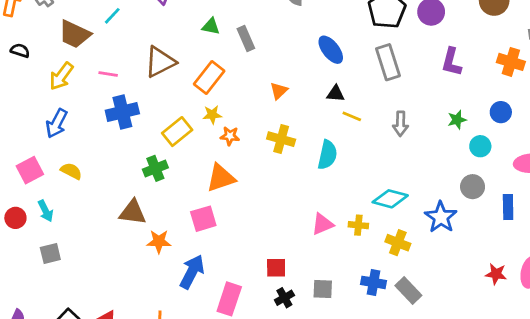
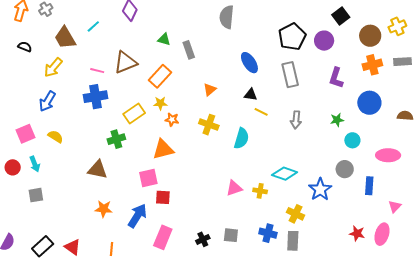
brown trapezoid: (74, 34) -> (65, 38), turned 30
orange cross: (511, 62) -> (372, 65), moved, turned -36
pink line: (108, 74) -> (97, 71), moved
blue circle: (501, 112) -> (369, 103), moved, size x1.5
orange star: (159, 241) -> (104, 209), moved
yellow cross: (398, 243) -> (296, 214), moved
red square: (276, 268) -> (163, 197), moved
gray rectangle: (408, 290) -> (293, 241), turned 42

